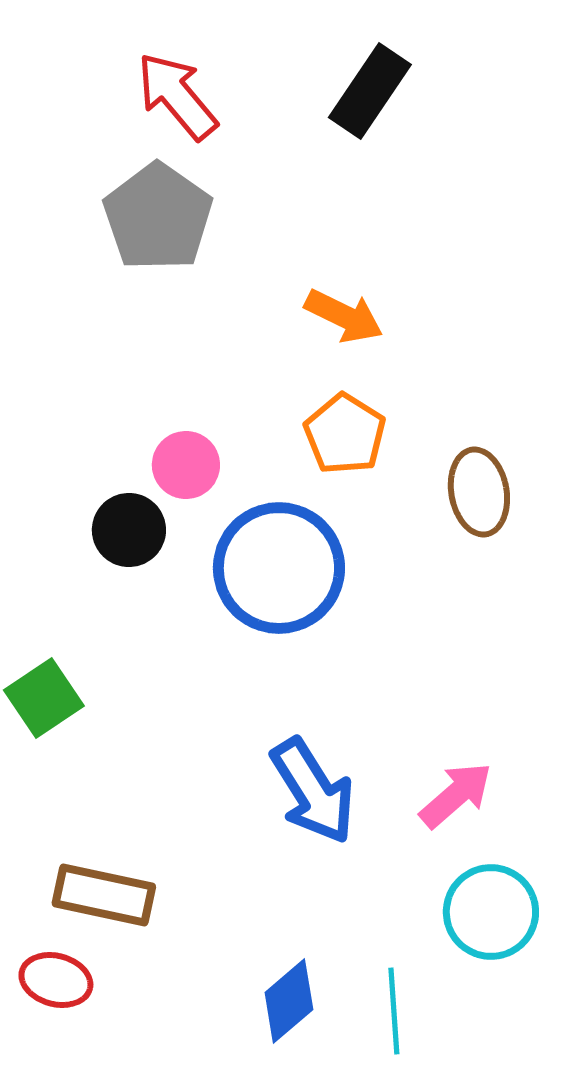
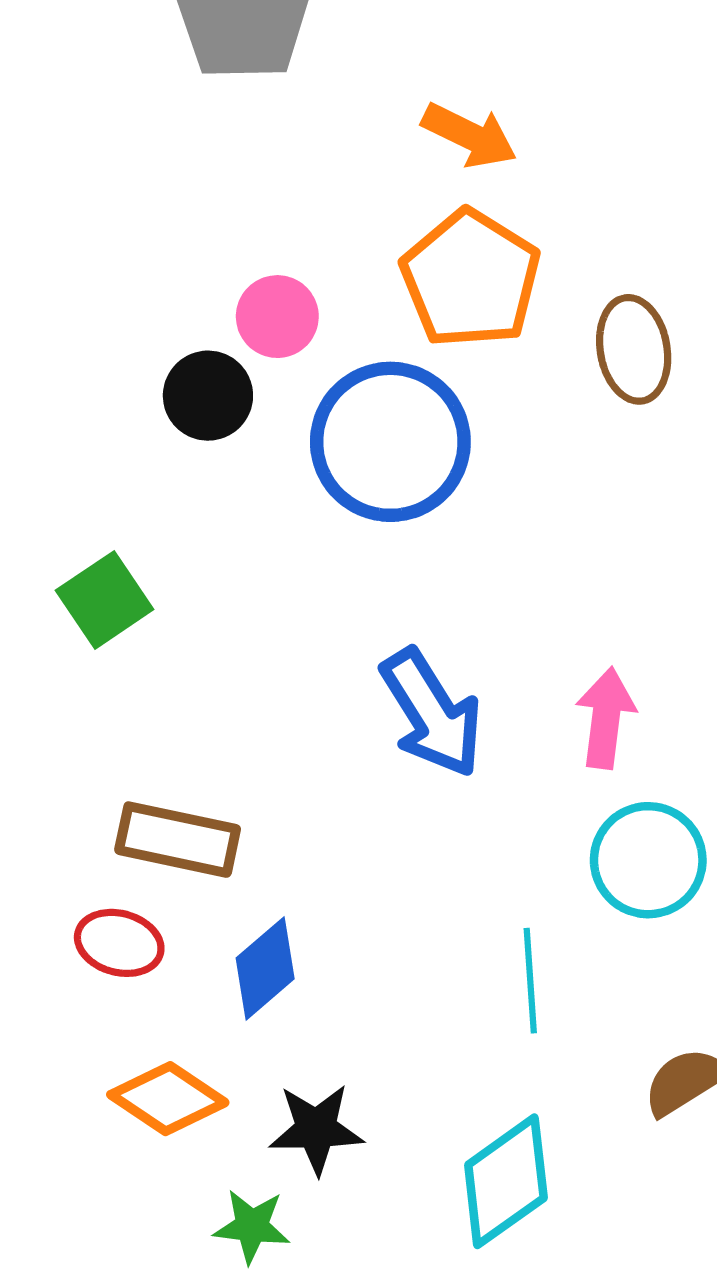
orange pentagon: (345, 434) -> (471, 279), size x1.4
pink arrow: (456, 795) -> (606, 718), turned -42
blue diamond: (289, 1001) -> (265, 968), moved

